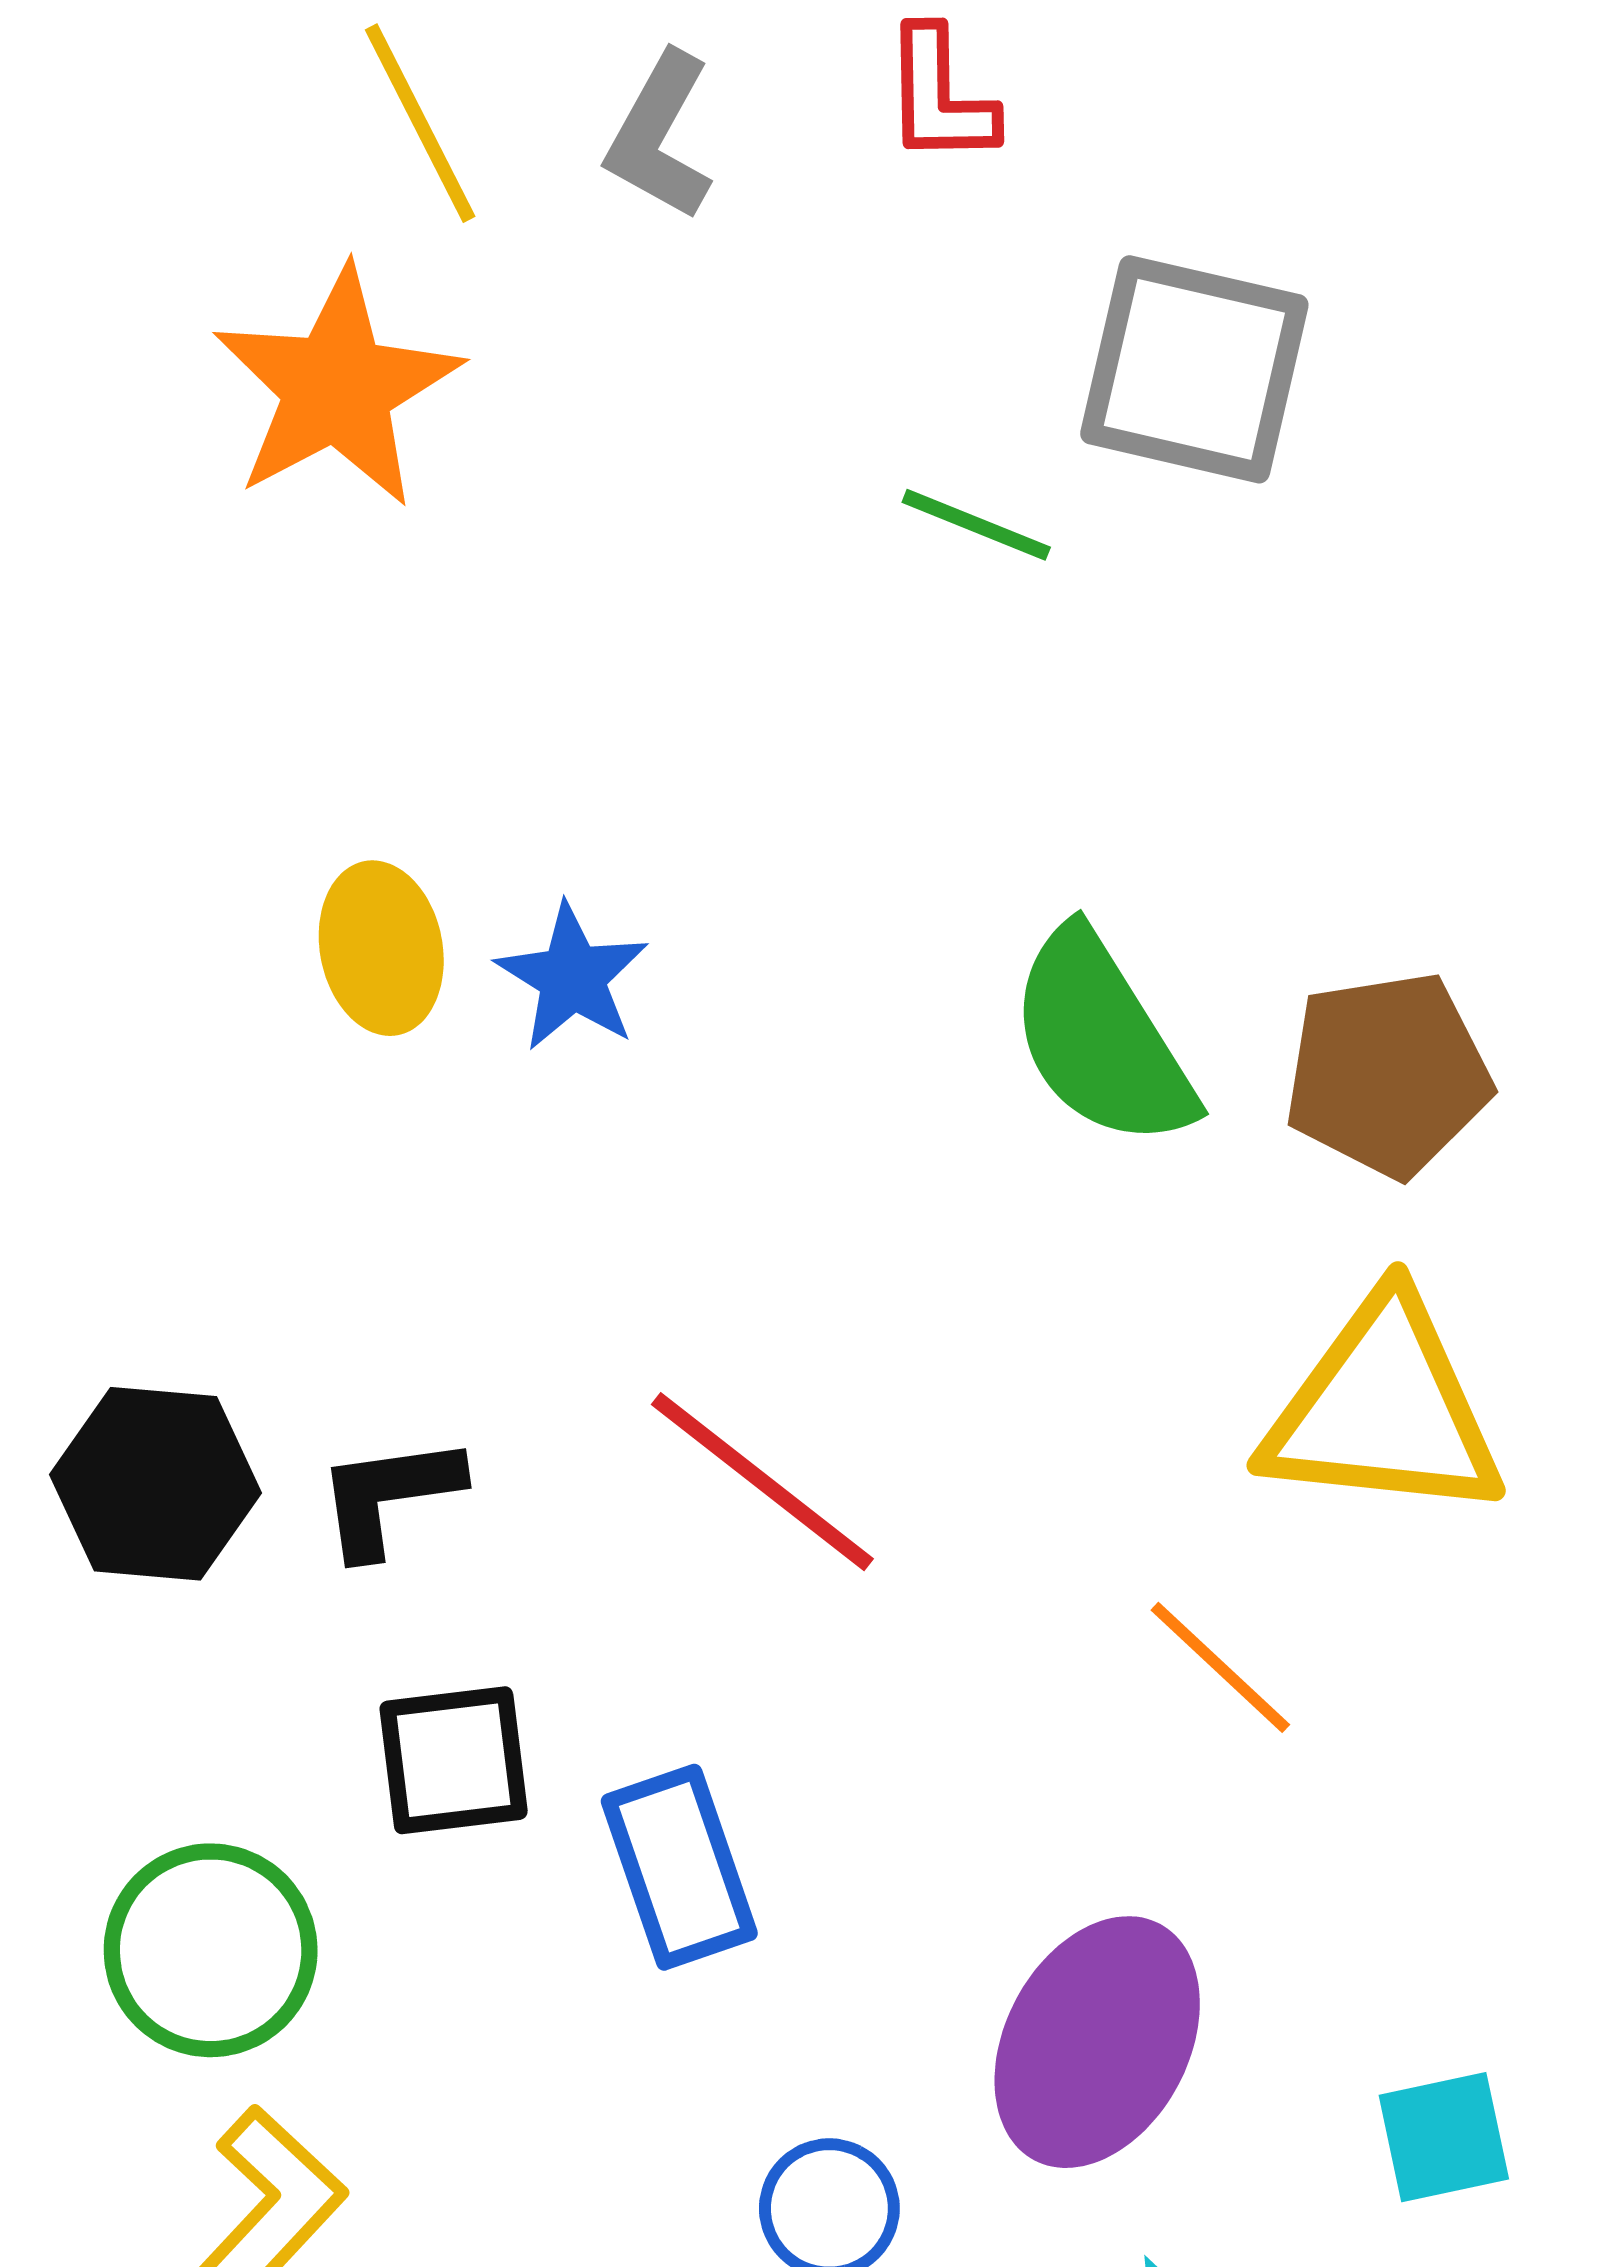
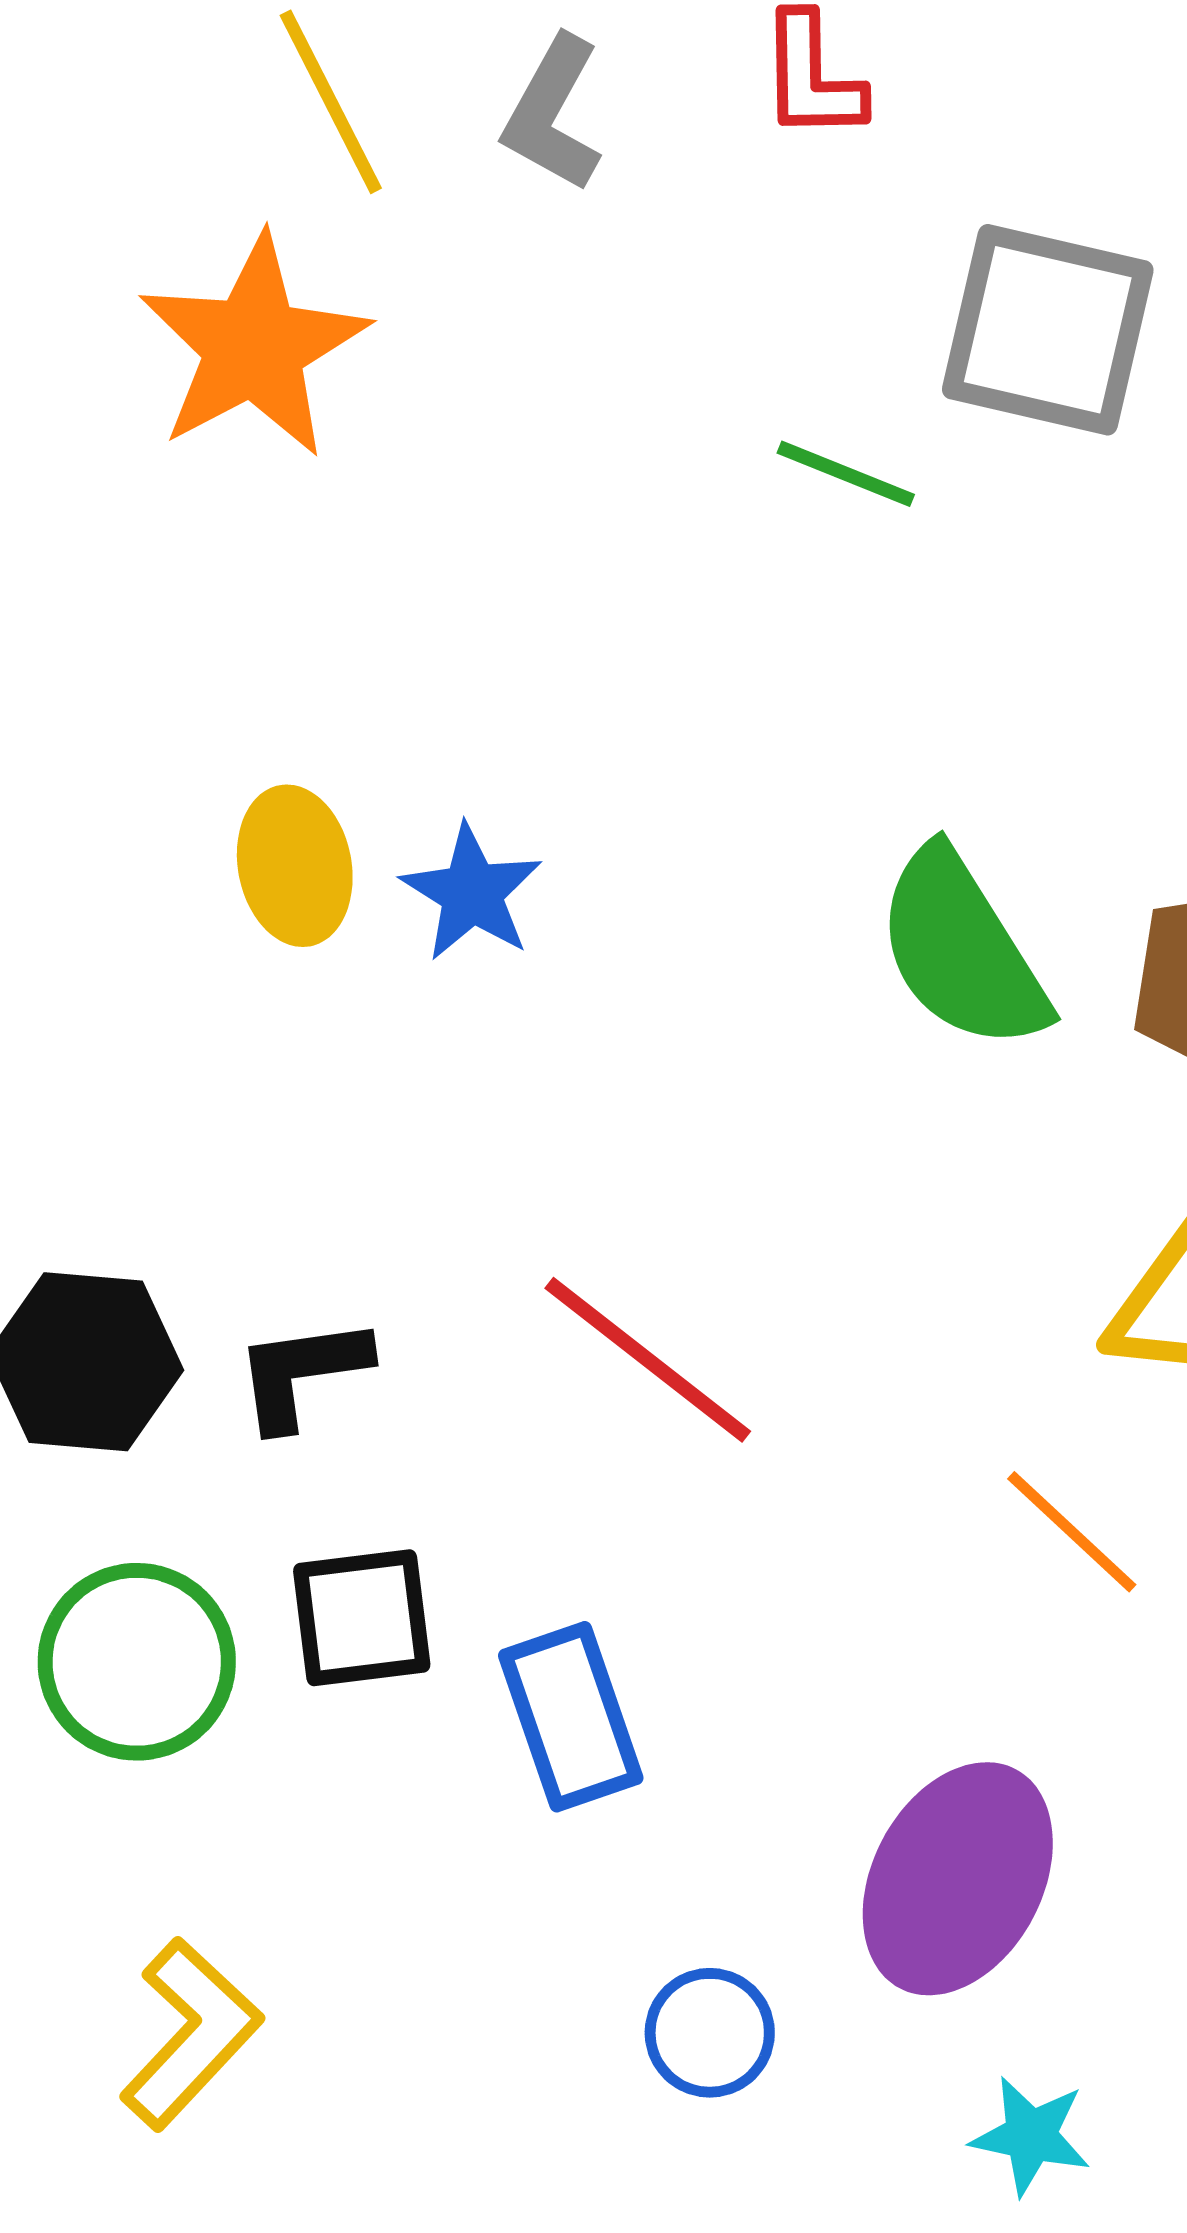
green circle: (211, 1950) -> (137, 1662), moved

